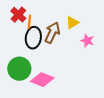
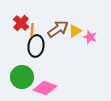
brown arrow: (52, 33) -> (58, 29), moved, turned 30
pink star: (87, 41) -> (90, 37), moved

